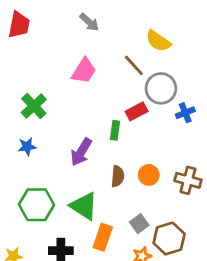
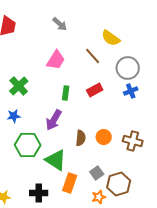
gray circle: (161, 88) -> (128, 68), moved
green rectangle: (115, 130) -> (66, 93), moved
green hexagon: (37, 205) -> (28, 145), moved

